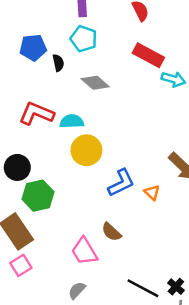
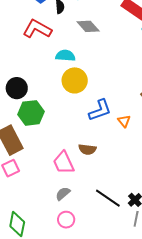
red L-shape: (36, 113) -> (37, 29), moved
brown semicircle: (111, 232) -> (87, 149), turned -42
gray semicircle: (77, 290) -> (63, 194), moved

